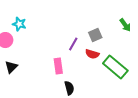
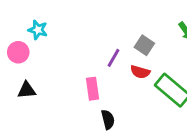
gray square: (95, 35) -> (144, 45), turned -32
black triangle: (11, 67) -> (27, 90), turned 40

